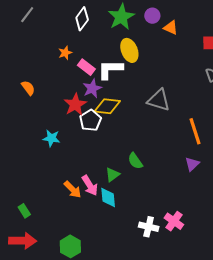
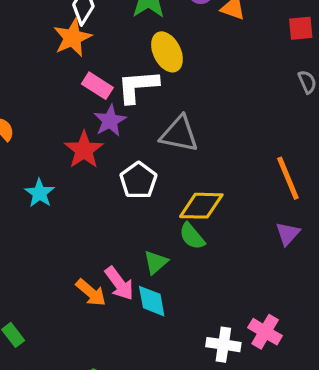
orange star: (65, 53) -> (73, 38), moved, size x1.6
gray triangle: (159, 100) -> (179, 134), moved
yellow diamond: (107, 106) -> (201, 206), moved
white pentagon: (90, 120) -> (138, 180), moved
cyan star: (51, 138) -> (40, 193), moved, turned 30

